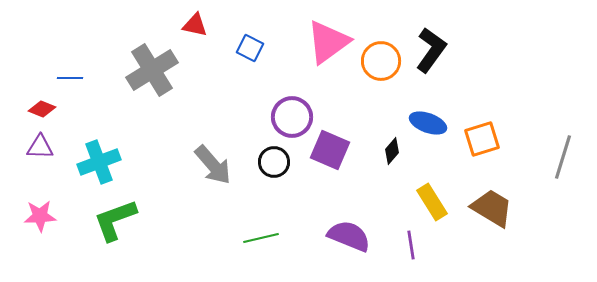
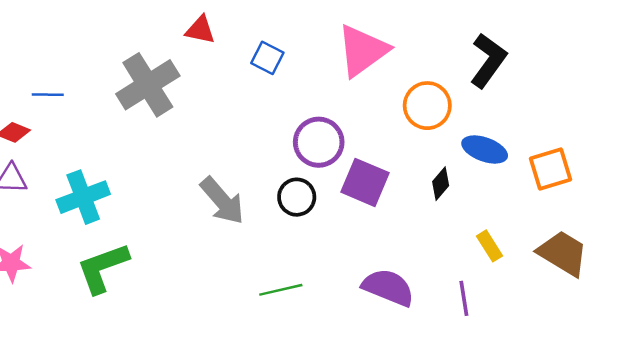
orange circle: (381, 61) -> (427, 106), moved
yellow rectangle: (432, 202) -> (490, 246), size x0.7

